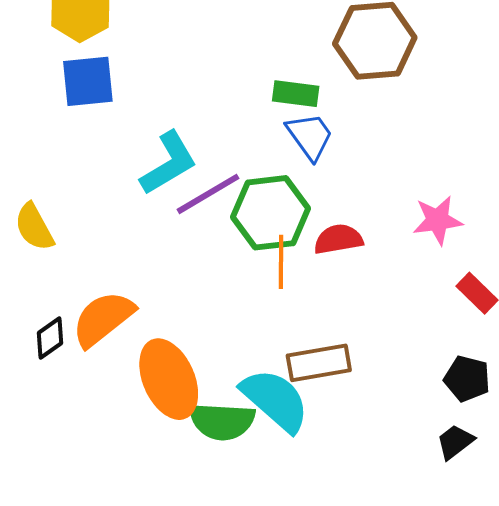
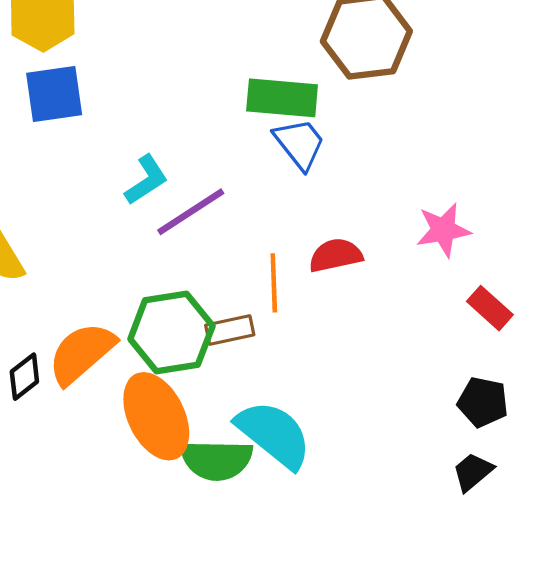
green rectangle: (296, 94) -> (282, 98), size x1.4
cyan L-shape: (169, 163) -> (146, 180), size x0.7
green hexagon: (271, 213) -> (171, 333), moved
brown rectangle: (319, 363) -> (230, 330), moved, size x0.7

